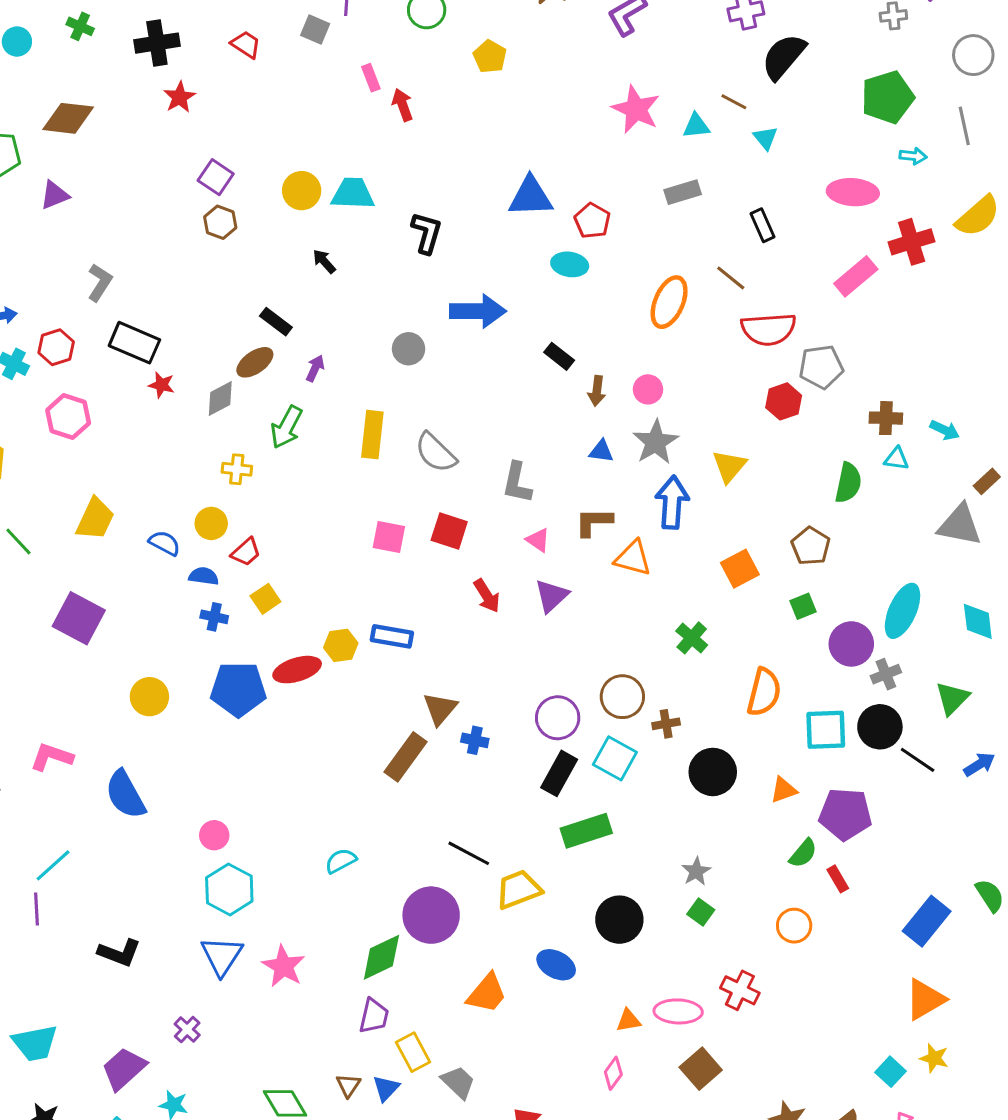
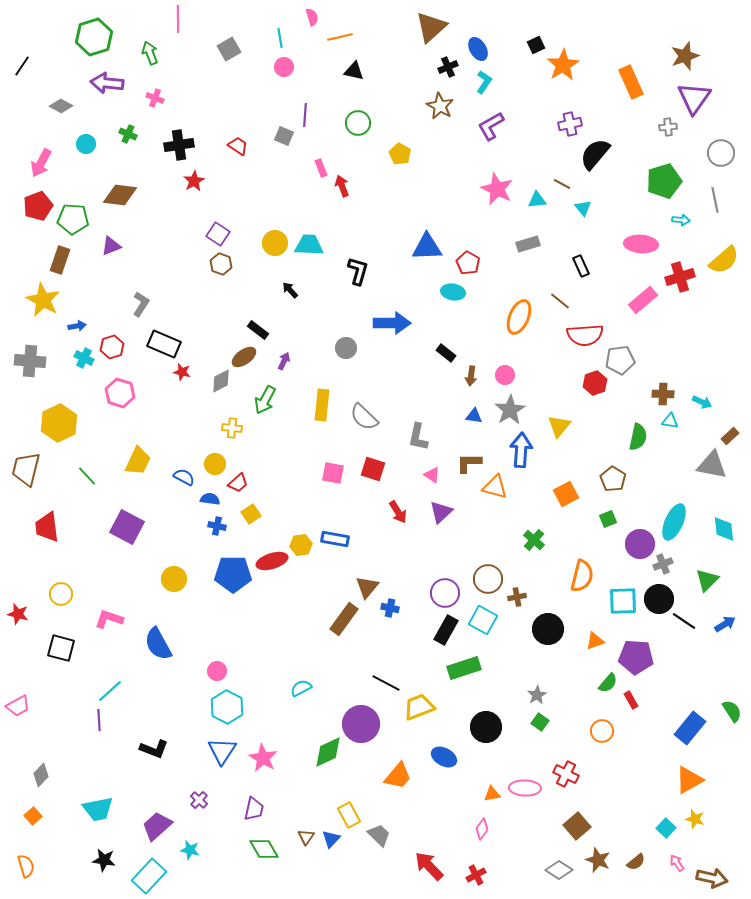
purple trapezoid: (374, 1016) -> (254, 809), moved
brown square: (701, 1069) -> (577, 826), moved

